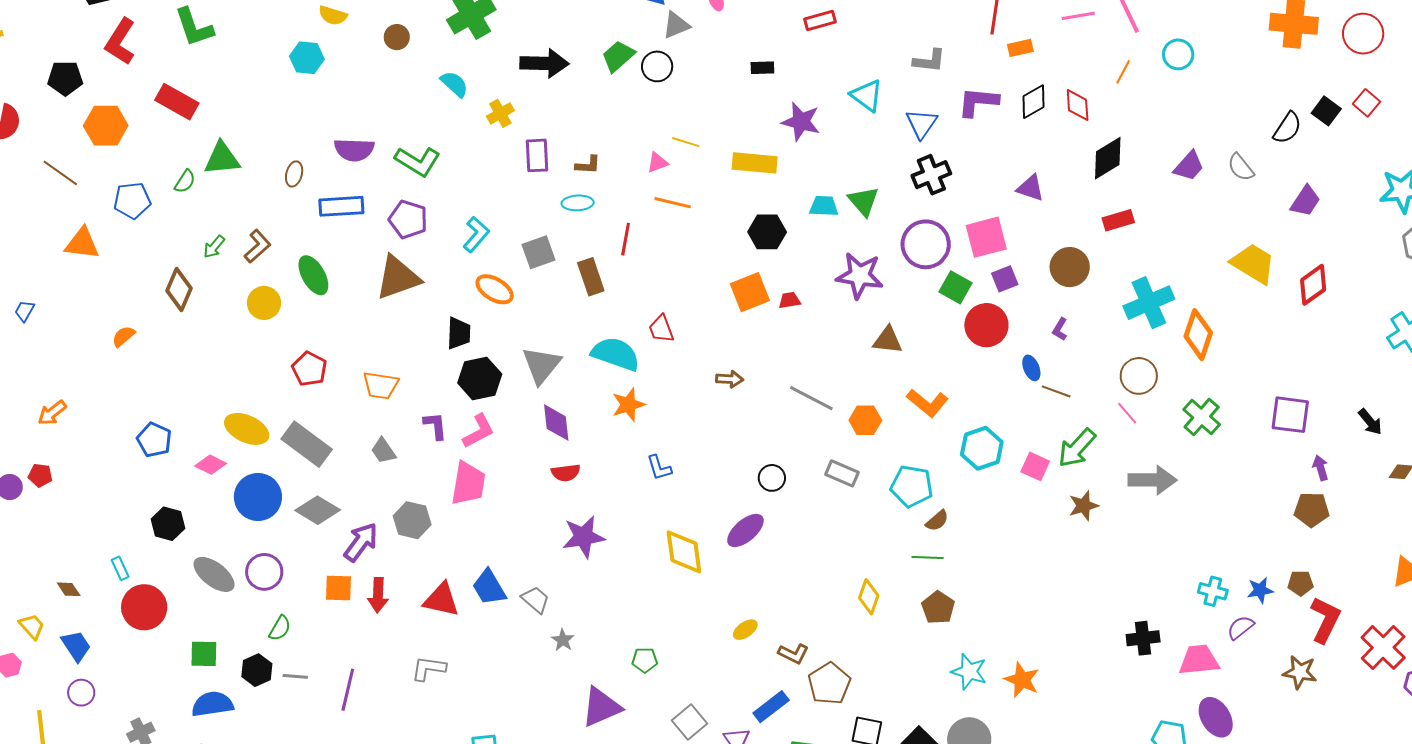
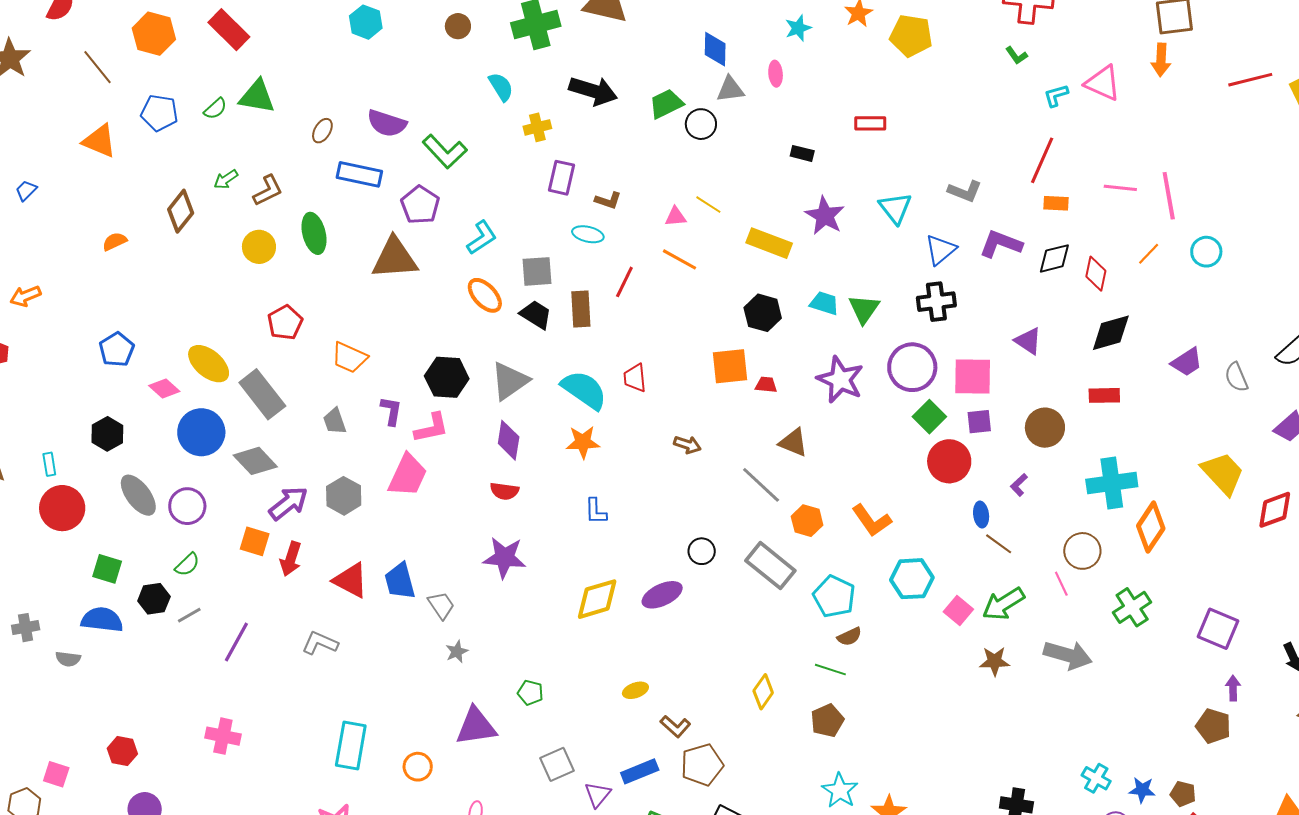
black trapezoid: (459, 333) -> (536, 315), moved, turned -76
brown triangle: (888, 340) -> (793, 442), moved
gray rectangle: (842, 473) -> (770, 566), size x1.5
yellow diamond: (684, 552) -> (597, 599), turned 66
gray line: (295, 676) -> (189, 615), turned -50

